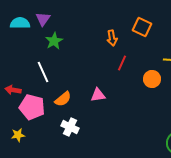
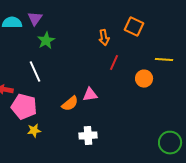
orange semicircle: (63, 99) -> (70, 104), moved
white cross: (70, 127) -> (88, 136), moved, turned -30
yellow star: (18, 135) -> (34, 131), moved

